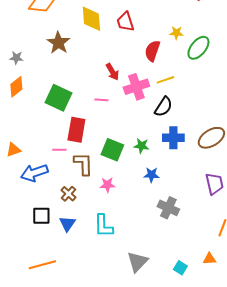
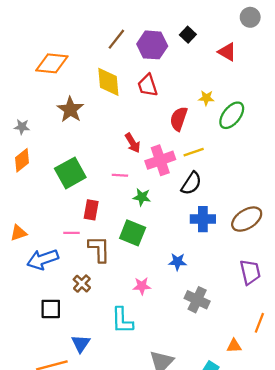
green square: (58, 98) -> (70, 173), turned 36
red rectangle: (76, 130) -> (91, 210), size x0.7
green star: (141, 146) -> (142, 197), moved
pink star: (107, 185) -> (142, 286), moved
blue triangle: (67, 224) -> (81, 344), moved
orange triangle: (209, 259) -> (234, 346), moved

